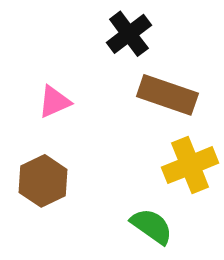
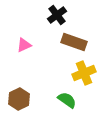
brown hexagon: (43, 181) -> (19, 99), moved

